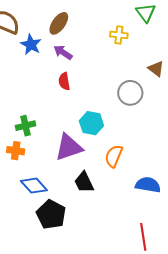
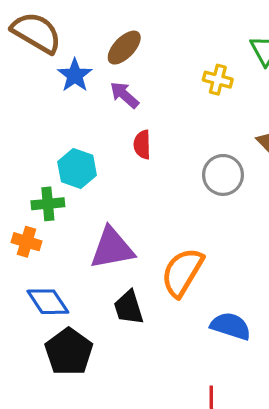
red semicircle: (64, 81) -> (142, 145), moved
cyan hexagon: (91, 123) -> (77, 169), moved
orange semicircle: (114, 156) -> (182, 272), size x1.4

